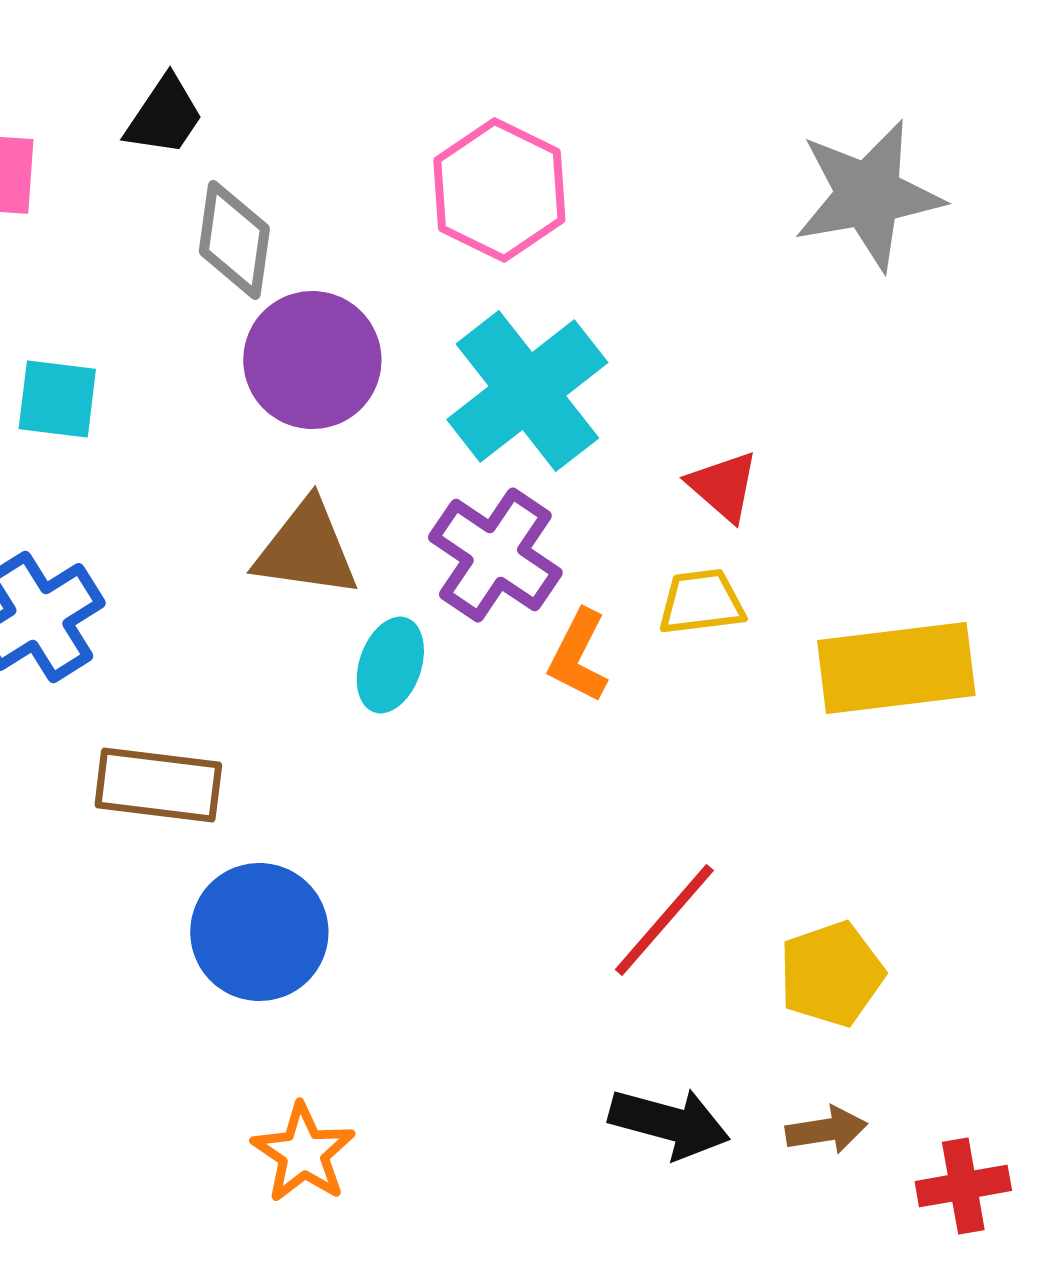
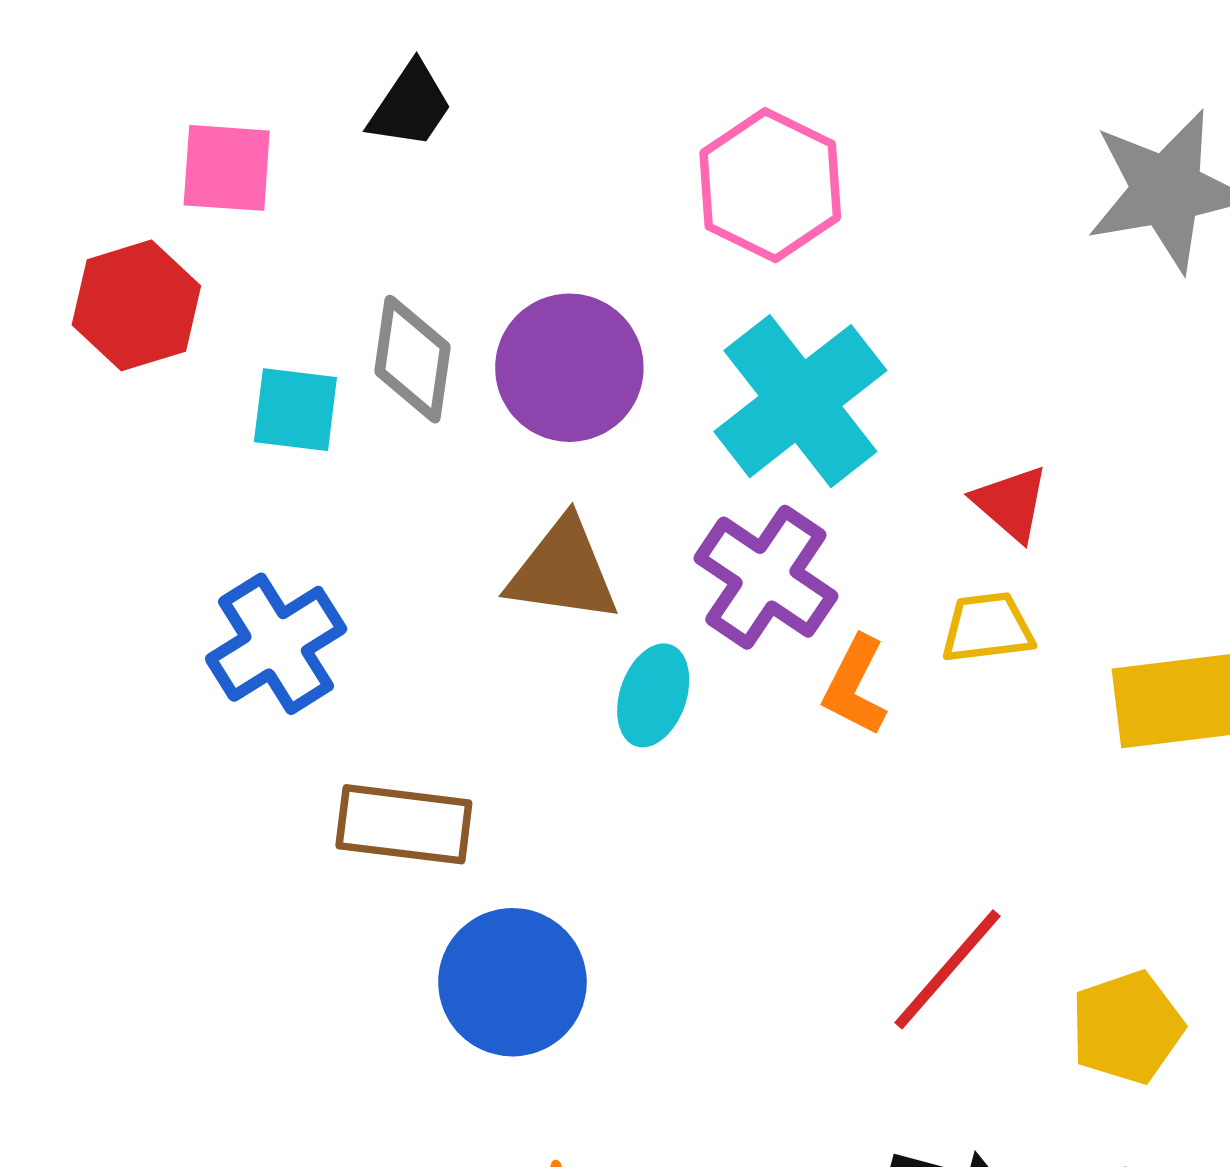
gray diamond: (234, 240) -> (413, 359), moved

